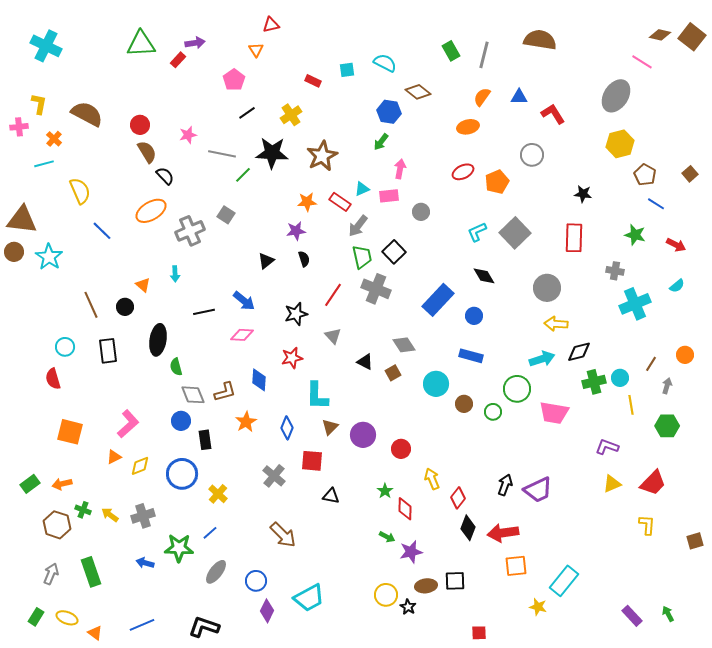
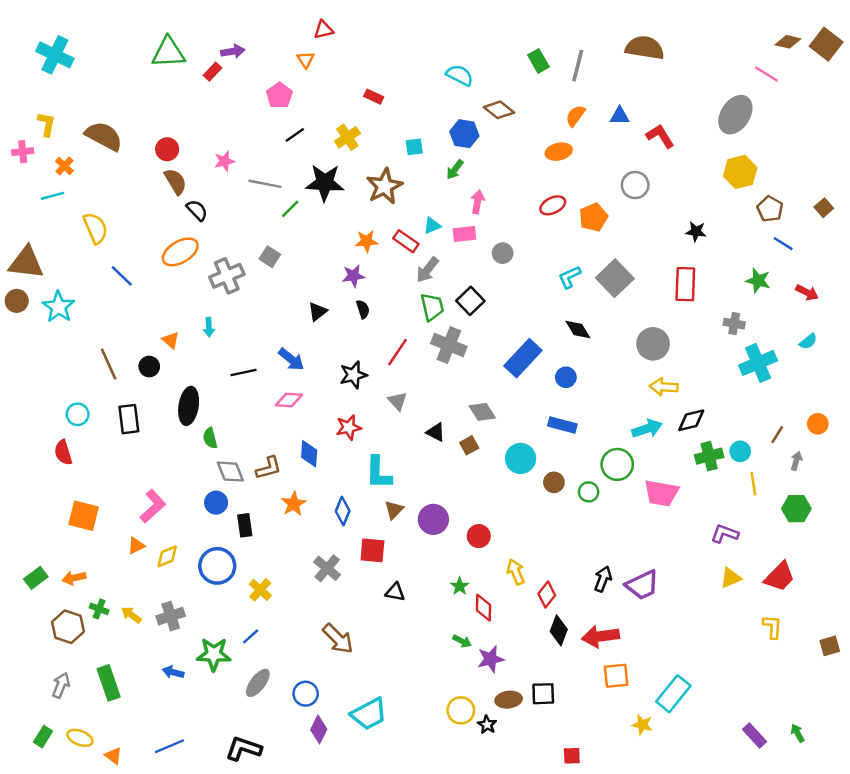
cyan square: (347, 70) -> (414, 147), moved

